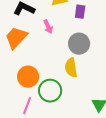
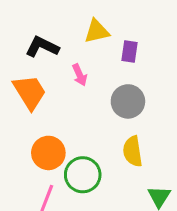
orange trapezoid: (16, 38) -> (30, 92), turned 105
yellow semicircle: (71, 68) -> (133, 151), moved

